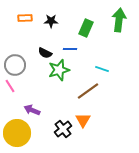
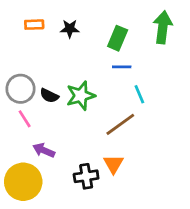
blue line: (70, 49) -> (122, 67), moved
black semicircle: (45, 53) -> (49, 96), moved
cyan line: (102, 69) -> (139, 94), turned 48
pink line: (10, 86) -> (25, 119), moved
black cross: (63, 129) -> (86, 176), turned 30

